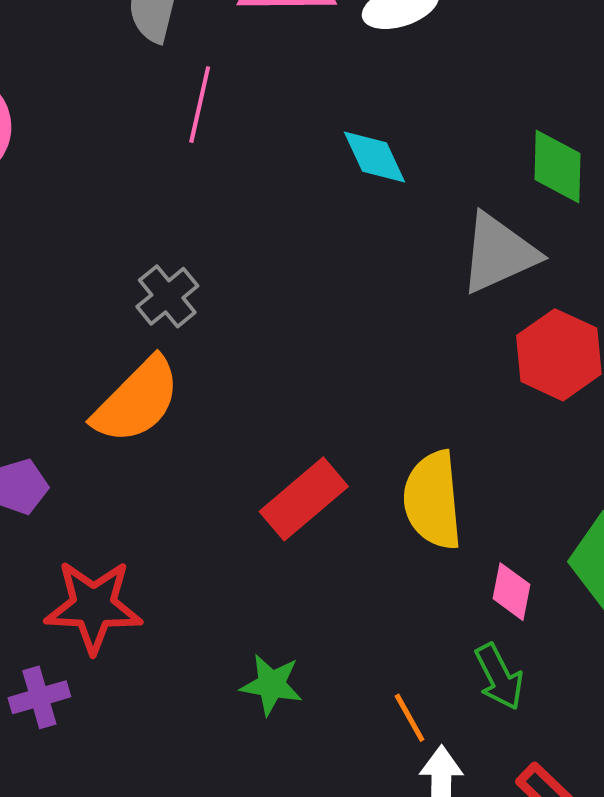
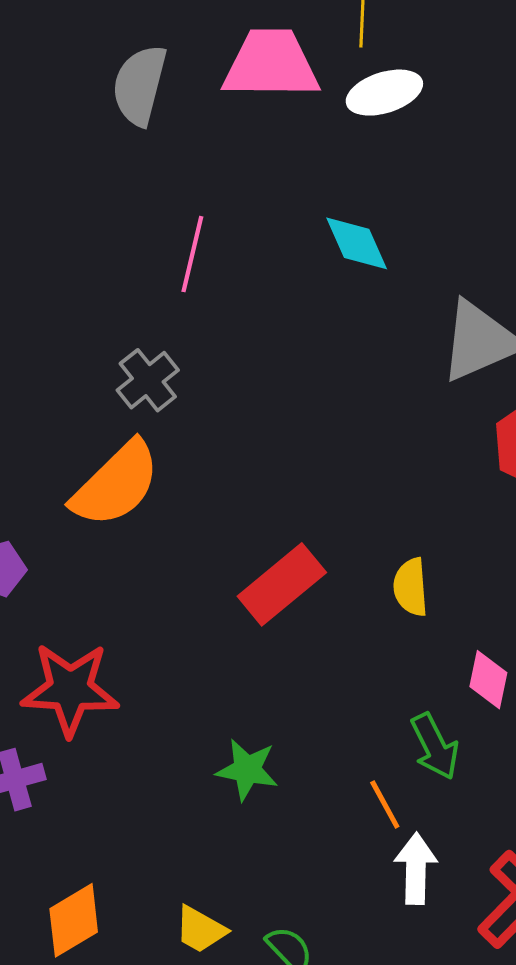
pink line: (200, 105) -> (192, 254), moved
yellow semicircle: (433, 500) -> (411, 587), size x0.6
green arrow: (499, 677) -> (435, 746), moved

